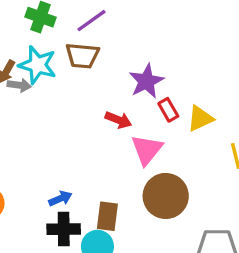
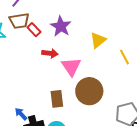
red rectangle: (168, 110) -> (34, 30), moved
blue arrow: (60, 199) -> (21, 114), moved, turned -96
brown rectangle: (107, 216) -> (57, 99), moved

